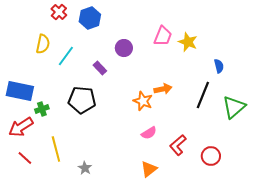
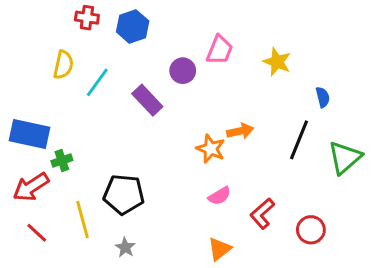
red cross: (59, 12) -> (87, 18), turned -35
pink trapezoid: (163, 36) -> (220, 50), moved
purple rectangle: (100, 68) -> (147, 100), size x1.5
black pentagon: (82, 100) -> (124, 194), moved

